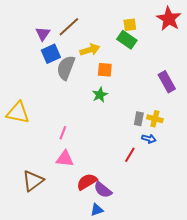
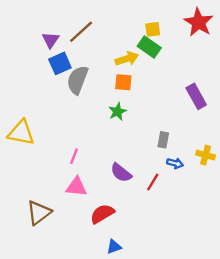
yellow arrow: (90, 50) -> (127, 59), moved
yellow cross: (155, 119) -> (206, 155), moved
purple semicircle: (103, 190) -> (121, 173), moved

